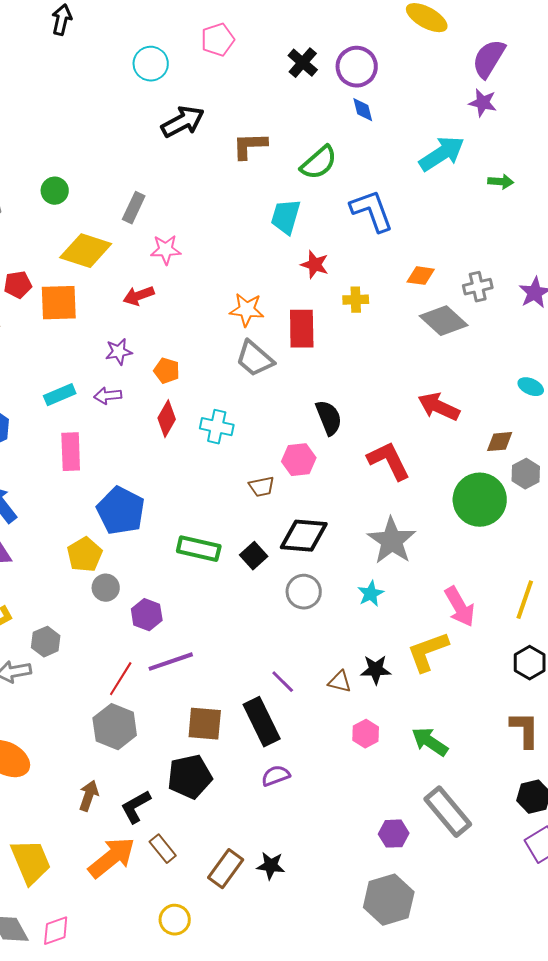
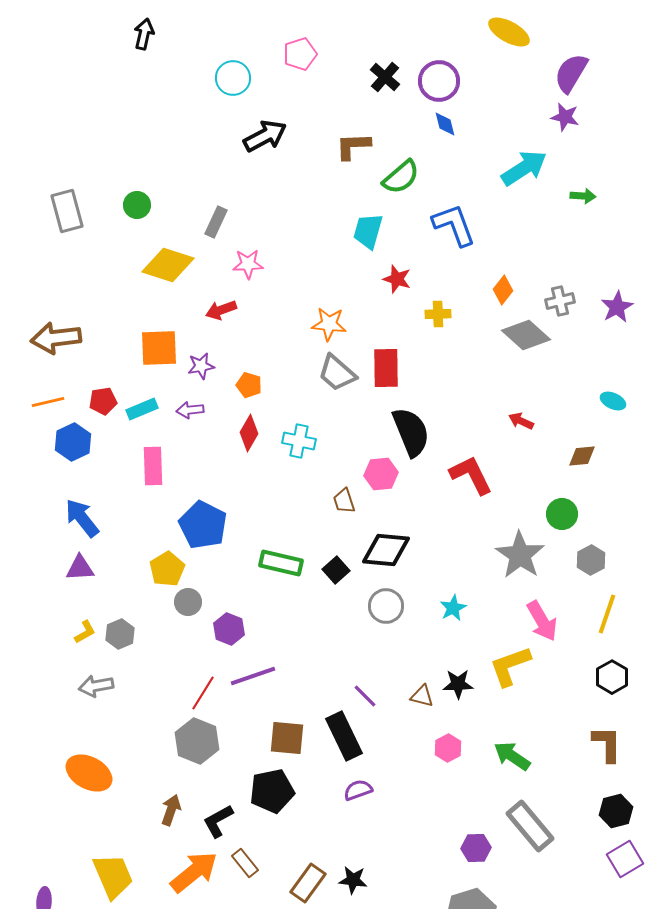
brown L-shape: (250, 146) -> (353, 146), moved
orange diamond: (421, 276) -> (503, 290), turned -60
red pentagon: (18, 285) -> (103, 401), moved
orange square: (59, 303) -> (159, 348), moved
red rectangle: (302, 329) -> (386, 368), moved
red arrow: (439, 407) -> (521, 421), size x0.6
black semicircle: (329, 418) -> (411, 432), size x1.4
gray hexagon: (526, 474) -> (591, 560), moved
brown trapezoid: (262, 487) -> (344, 501), turned 84
green circle: (480, 500) -> (562, 514), size x0.6
gray star: (392, 541) -> (520, 555), moved
gray hexagon: (46, 642) -> (120, 634), moved

